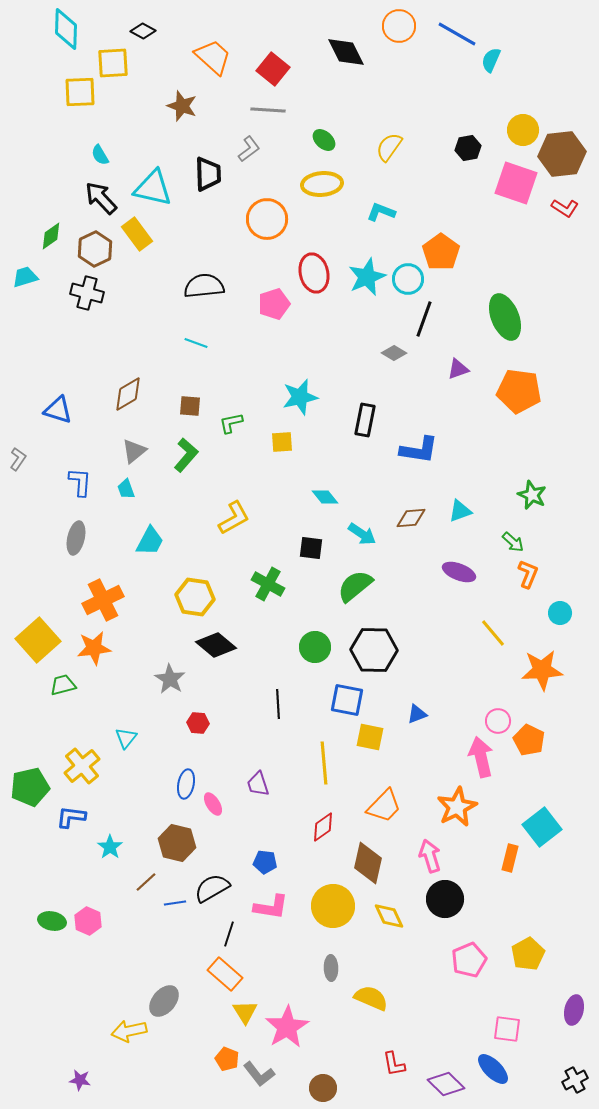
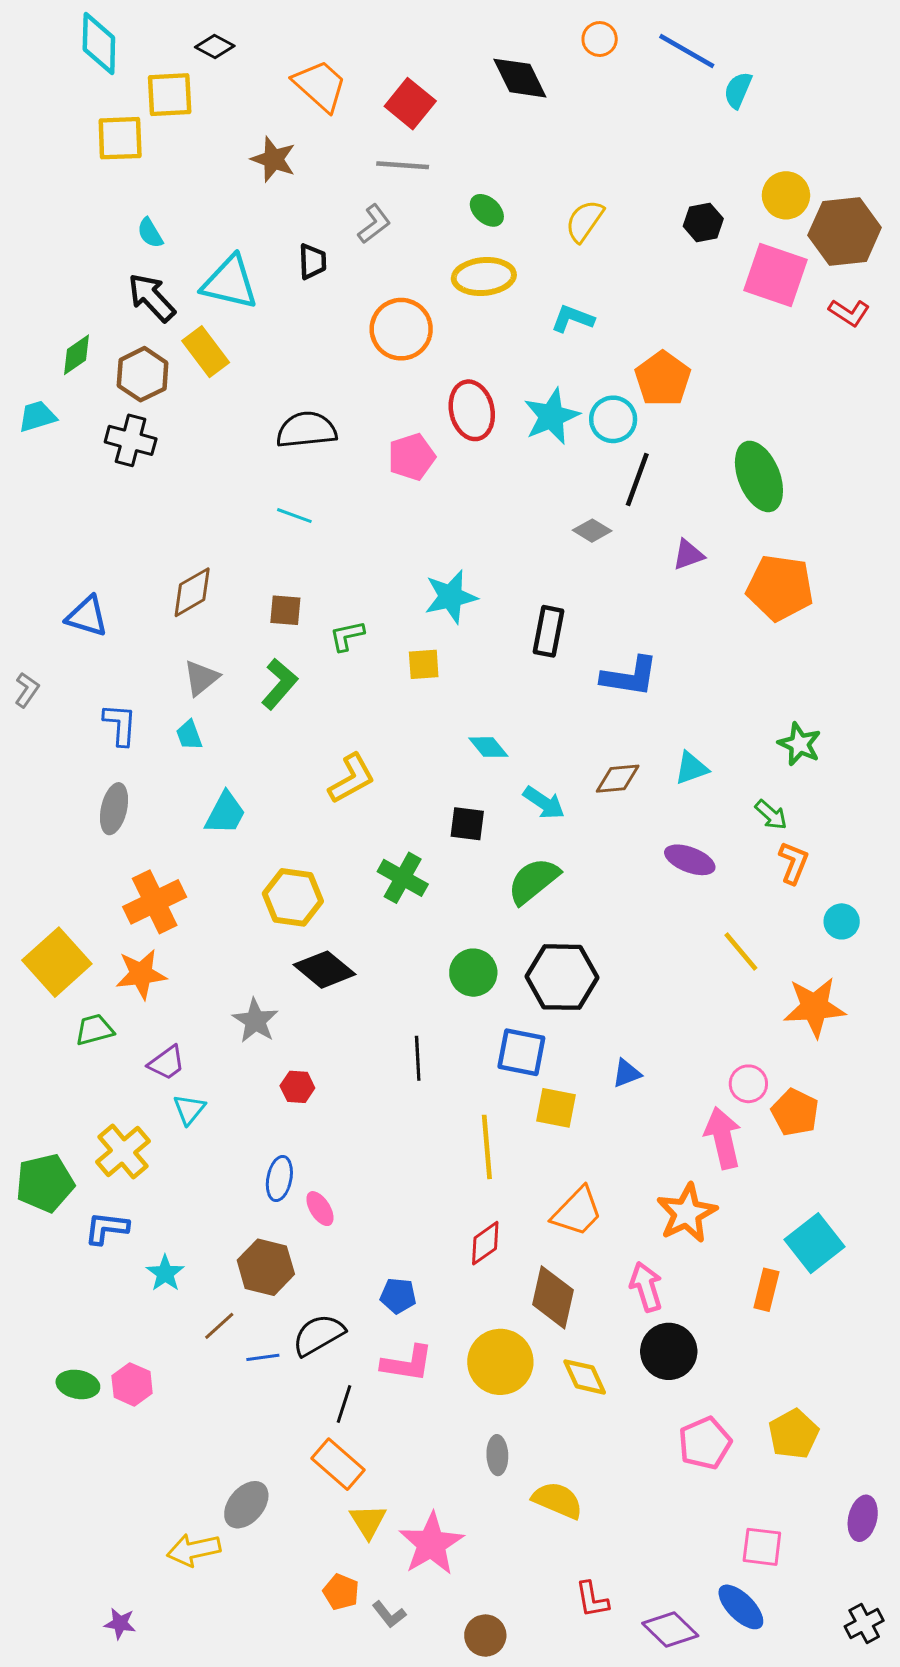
orange circle: (399, 26) -> (600, 39), size x0.7
black trapezoid: (208, 174) -> (312, 261), size x0.7
purple trapezoid: (258, 784) -> (167, 1063), moved, turned -108
gray L-shape: (259, 1074) -> (389, 1614), size x0.7

